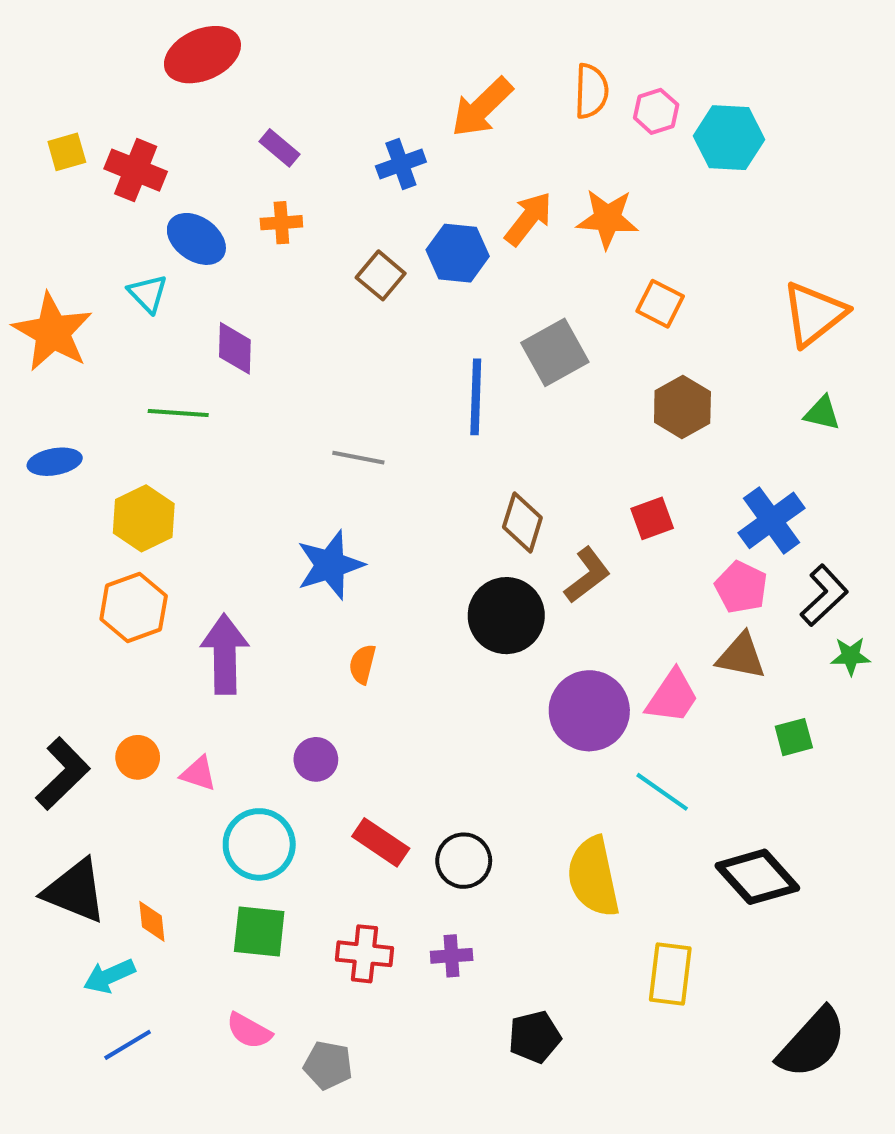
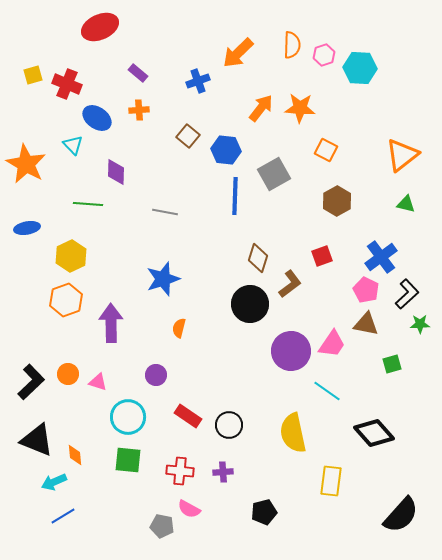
blue hexagon: (458, 253) -> (226, 150), moved
gray line: (358, 458) -> (165, 212), moved
pink semicircle: (249, 1031) -> (189, 509), moved

